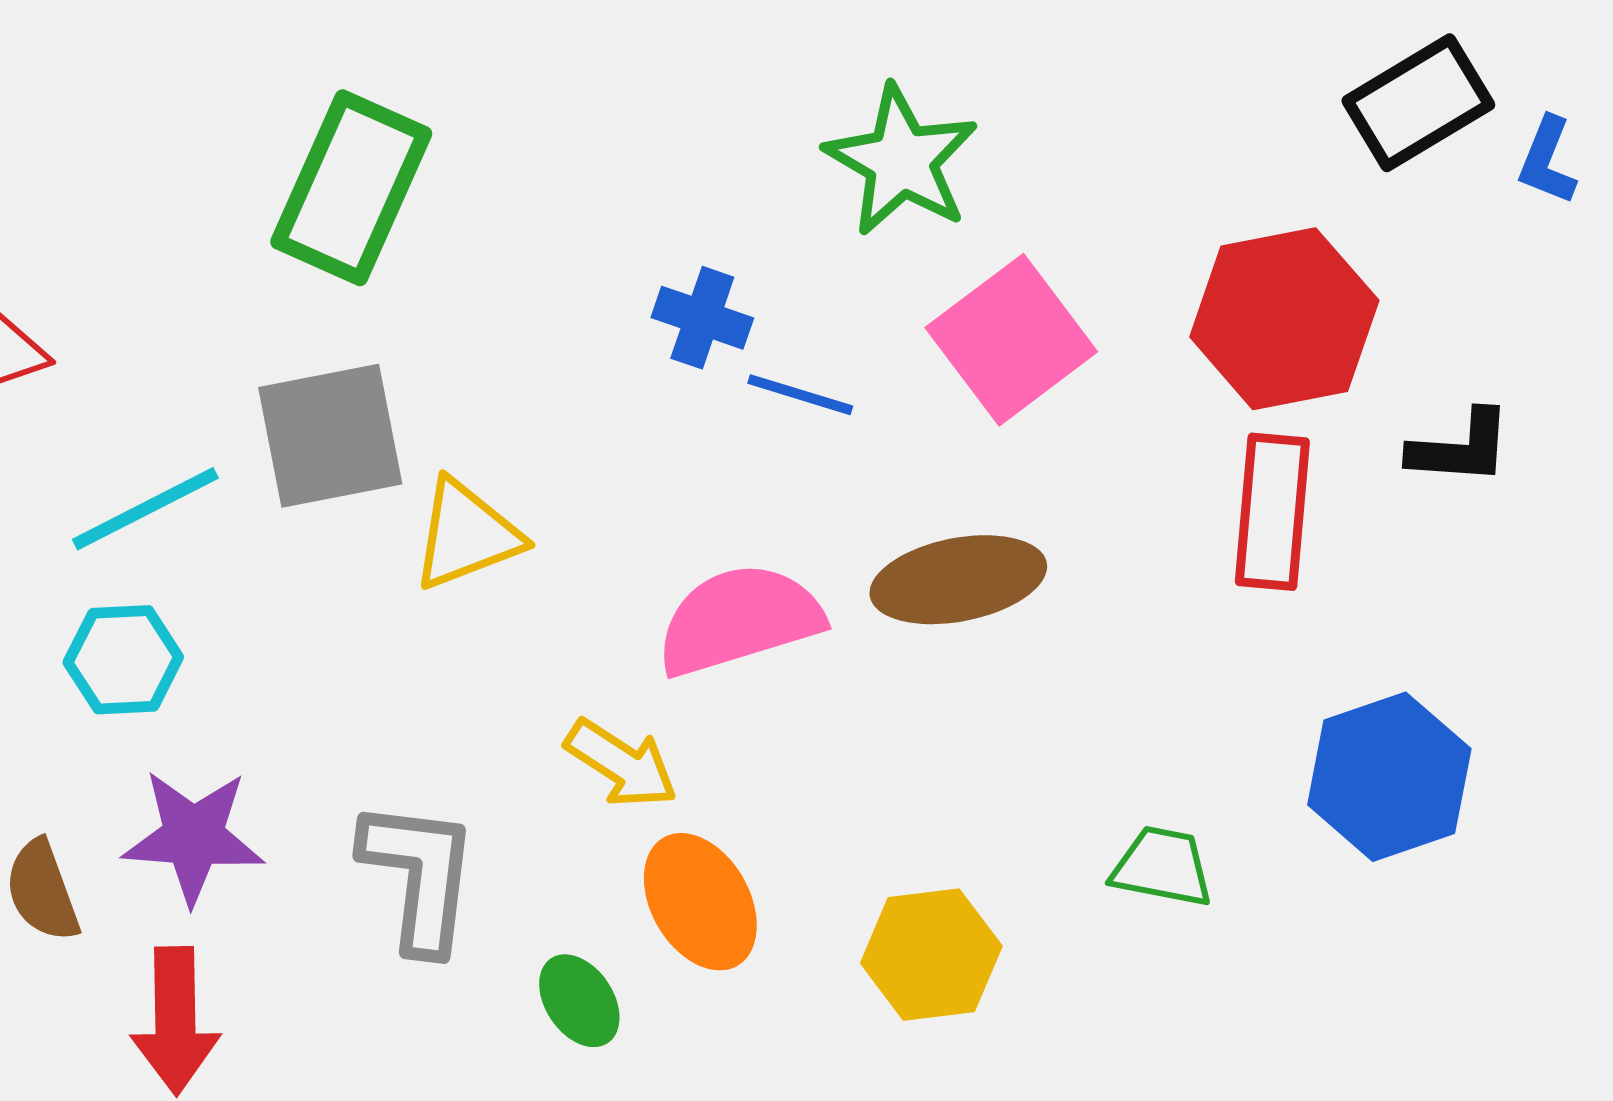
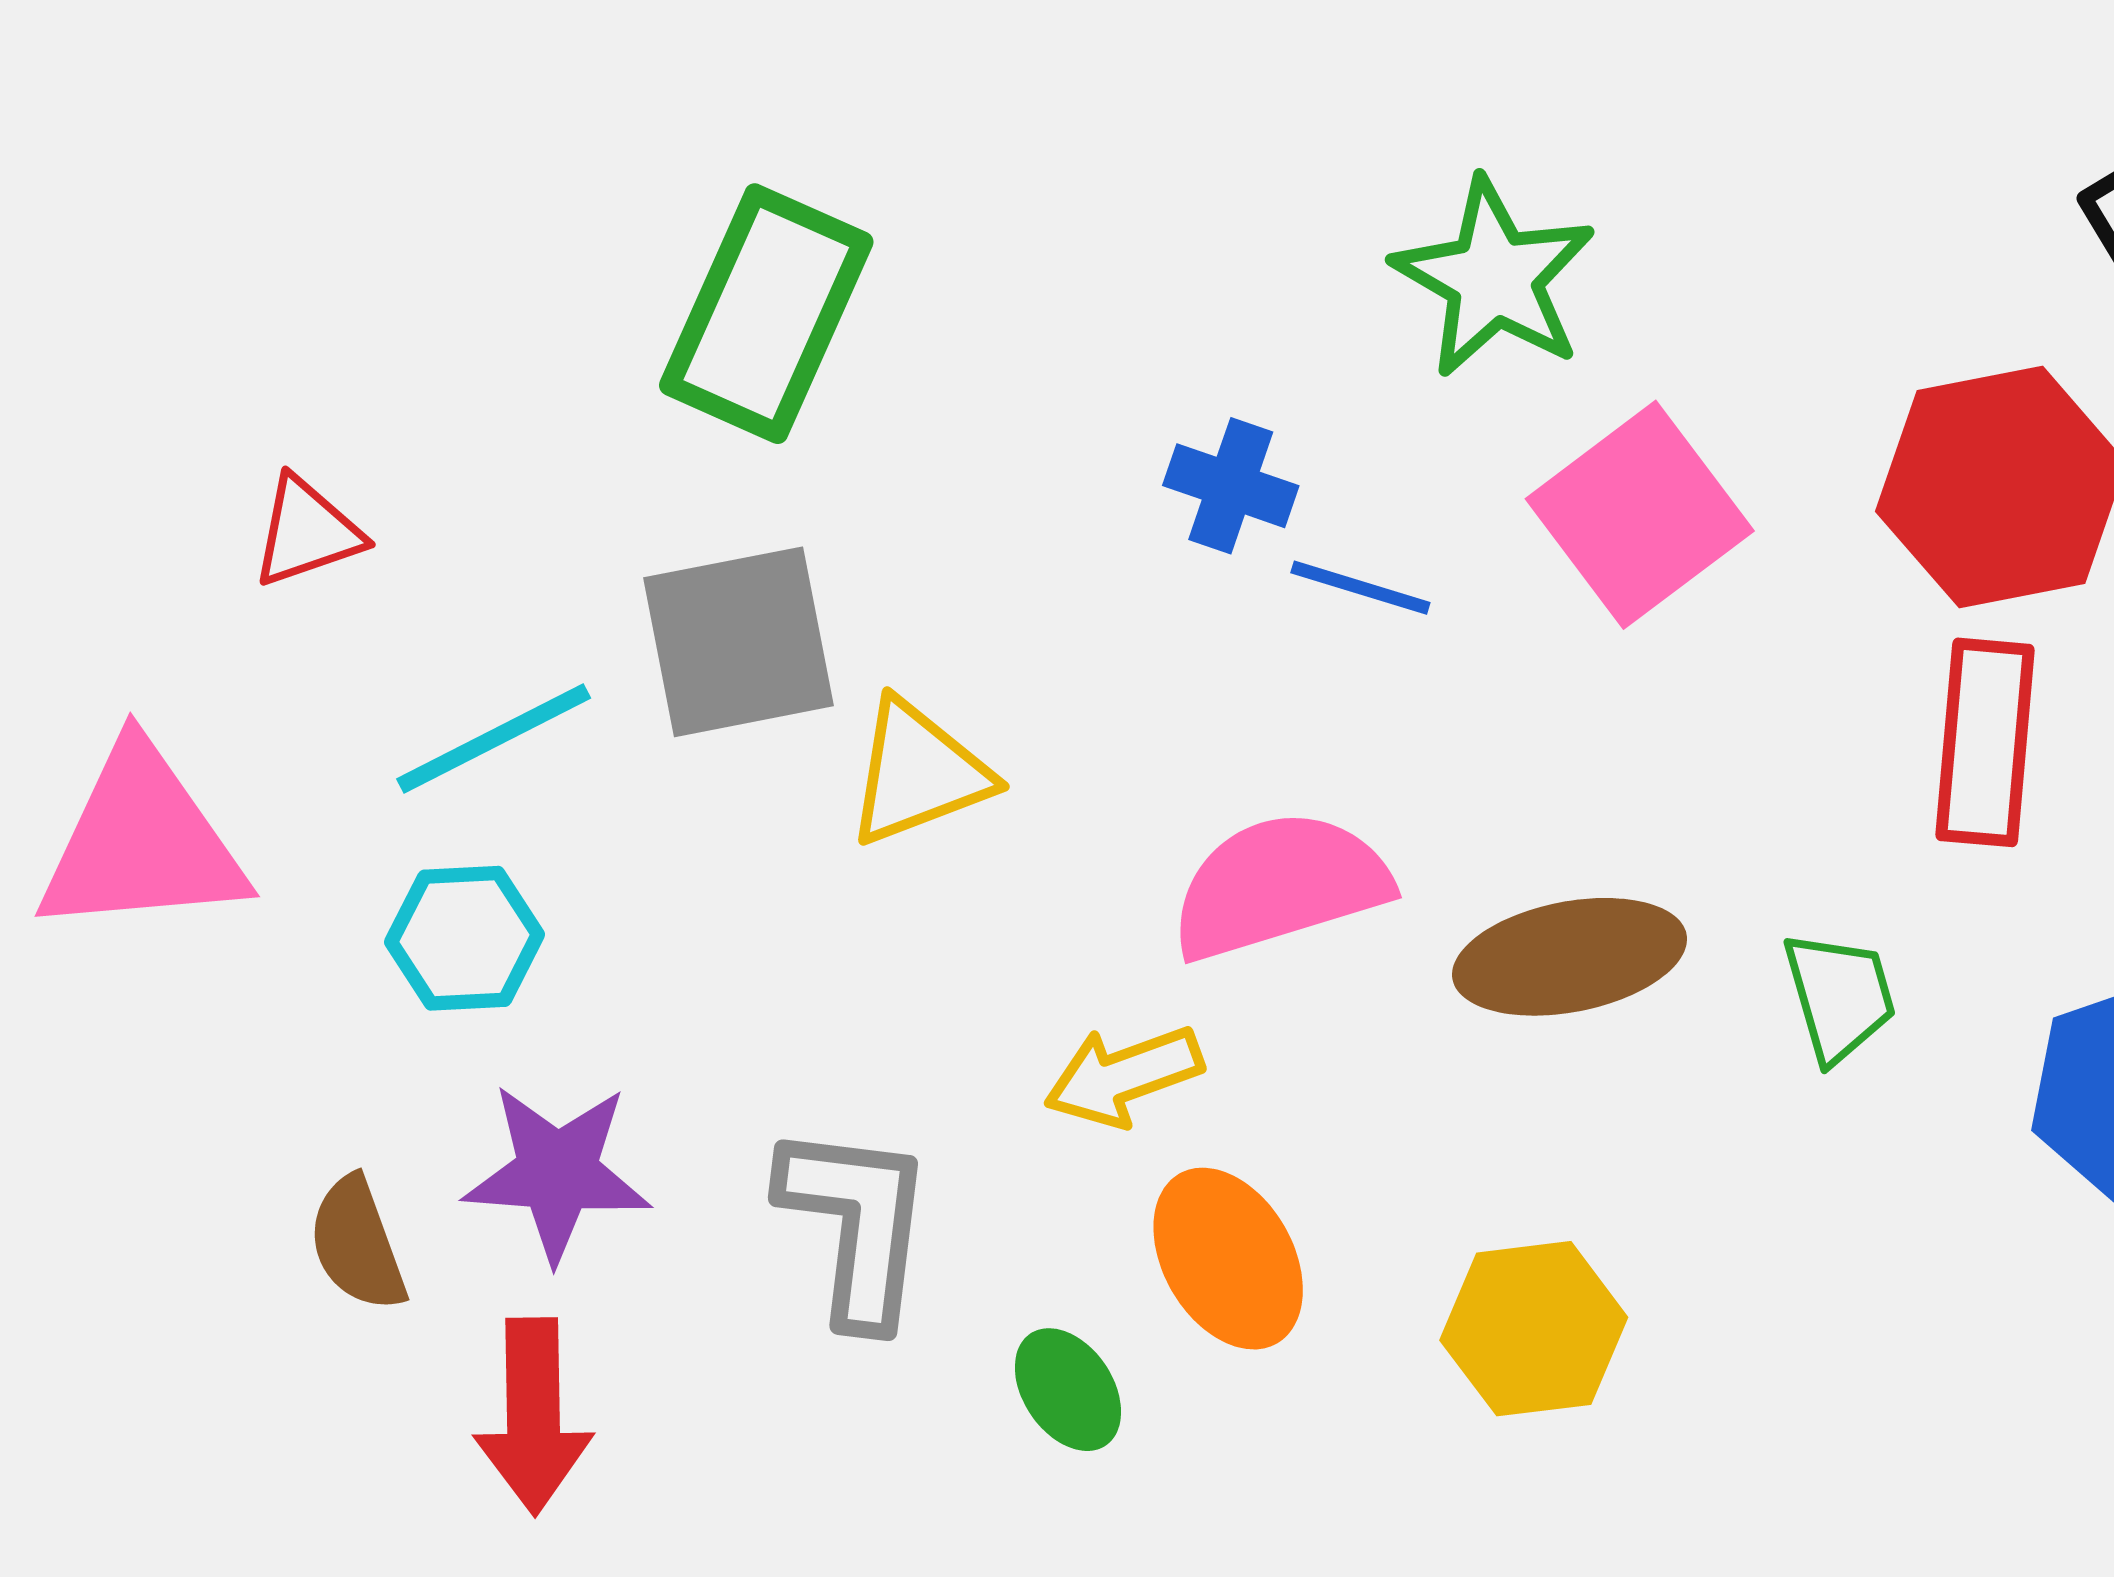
brown ellipse: (958, 580) -> (1570, 957), moved
yellow arrow: (621, 764) -> (1124, 1076), turned 127
green trapezoid: (1162, 867) -> (1840, 997), moved, turned 63

